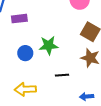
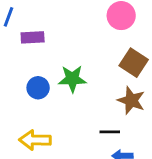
black line: (62, 75) -> (110, 132), moved

